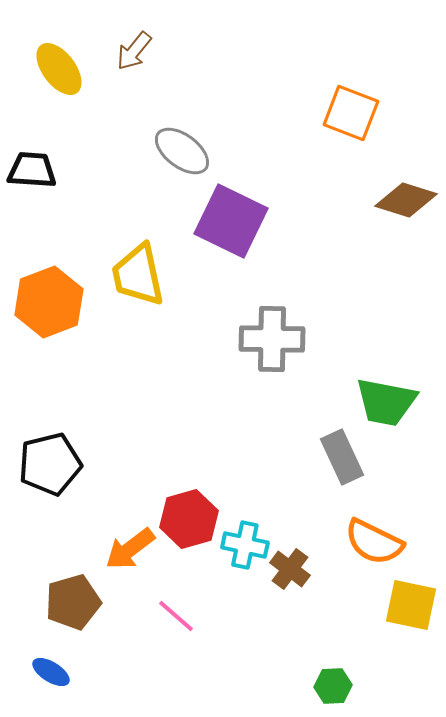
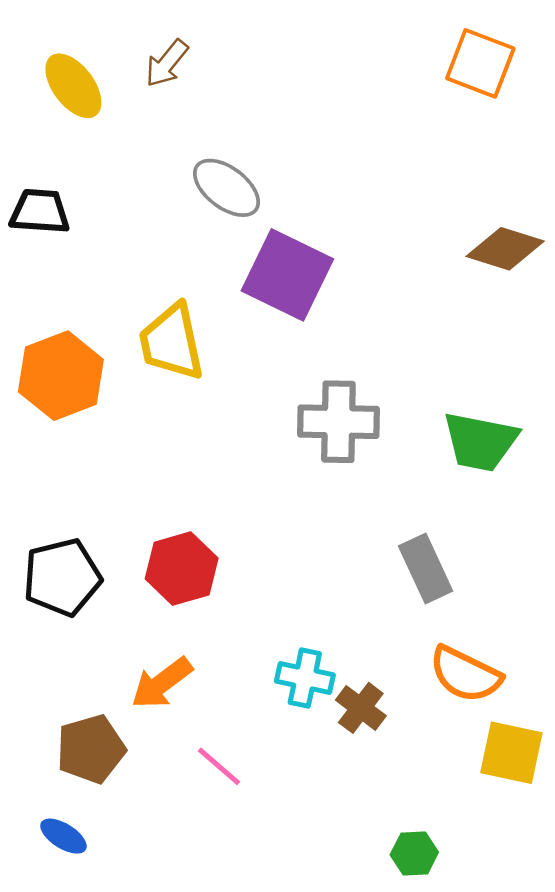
orange square: (351, 113) -> (480, 63), moved
green trapezoid: (386, 402) -> (480, 442), moved
red hexagon: (189, 519) -> (182, 569), moved

